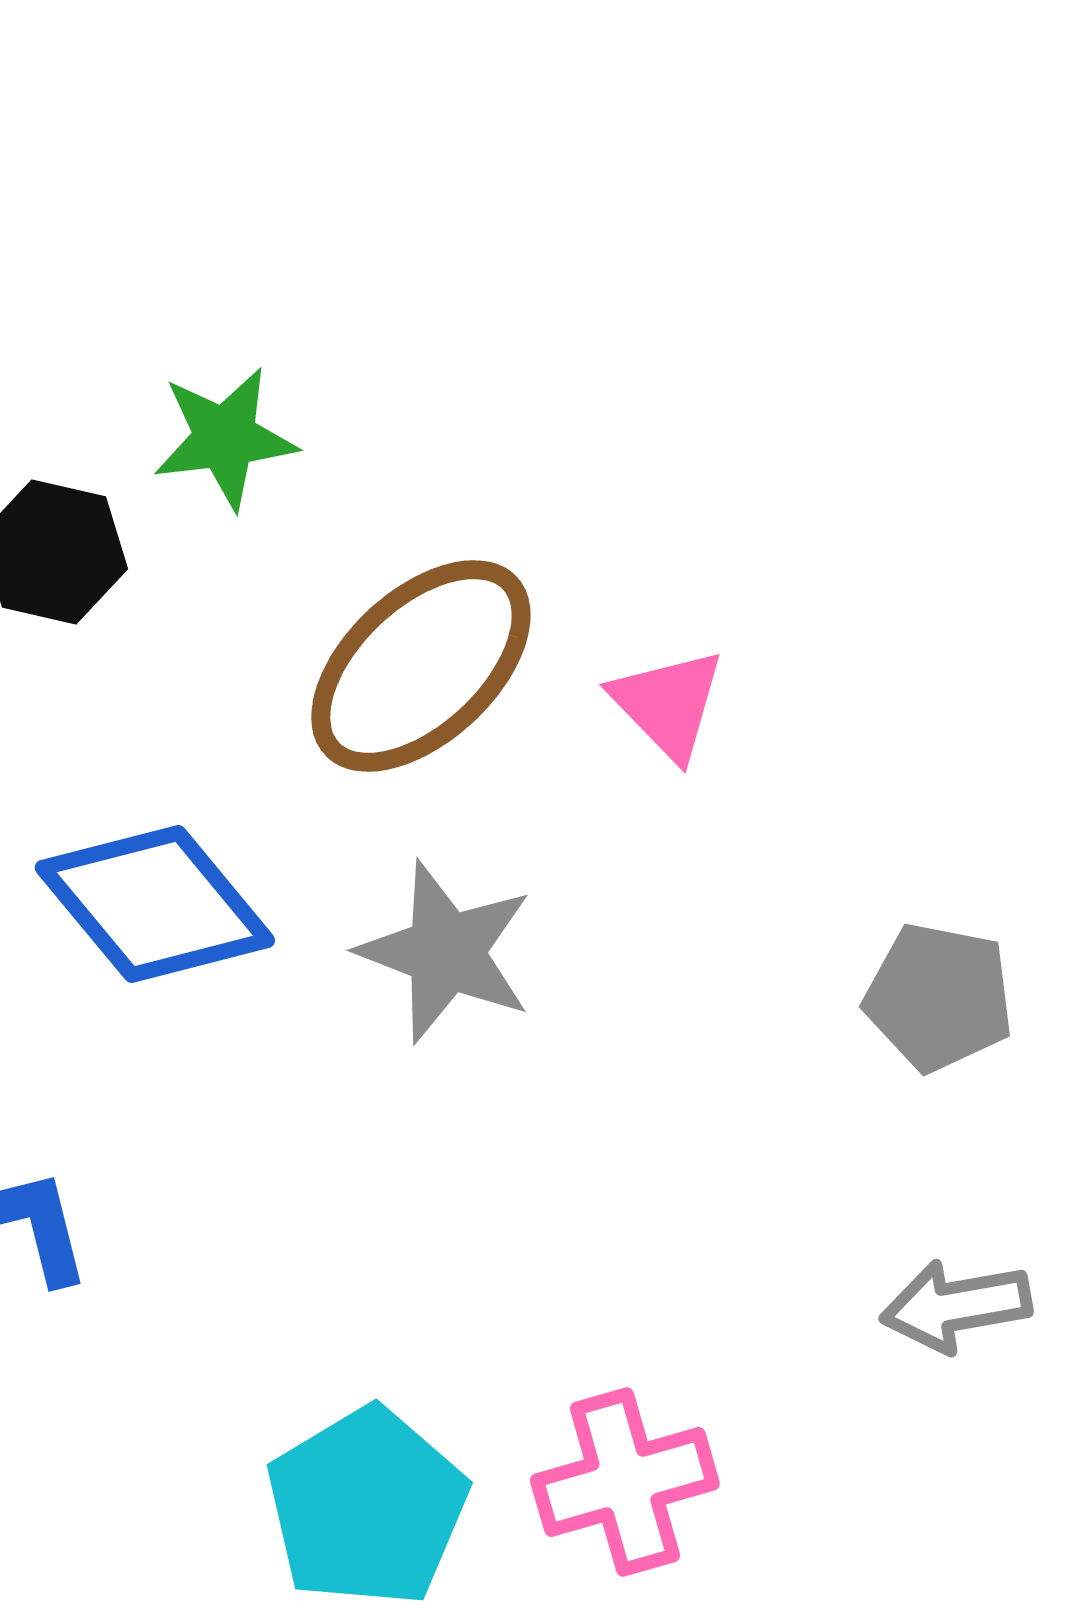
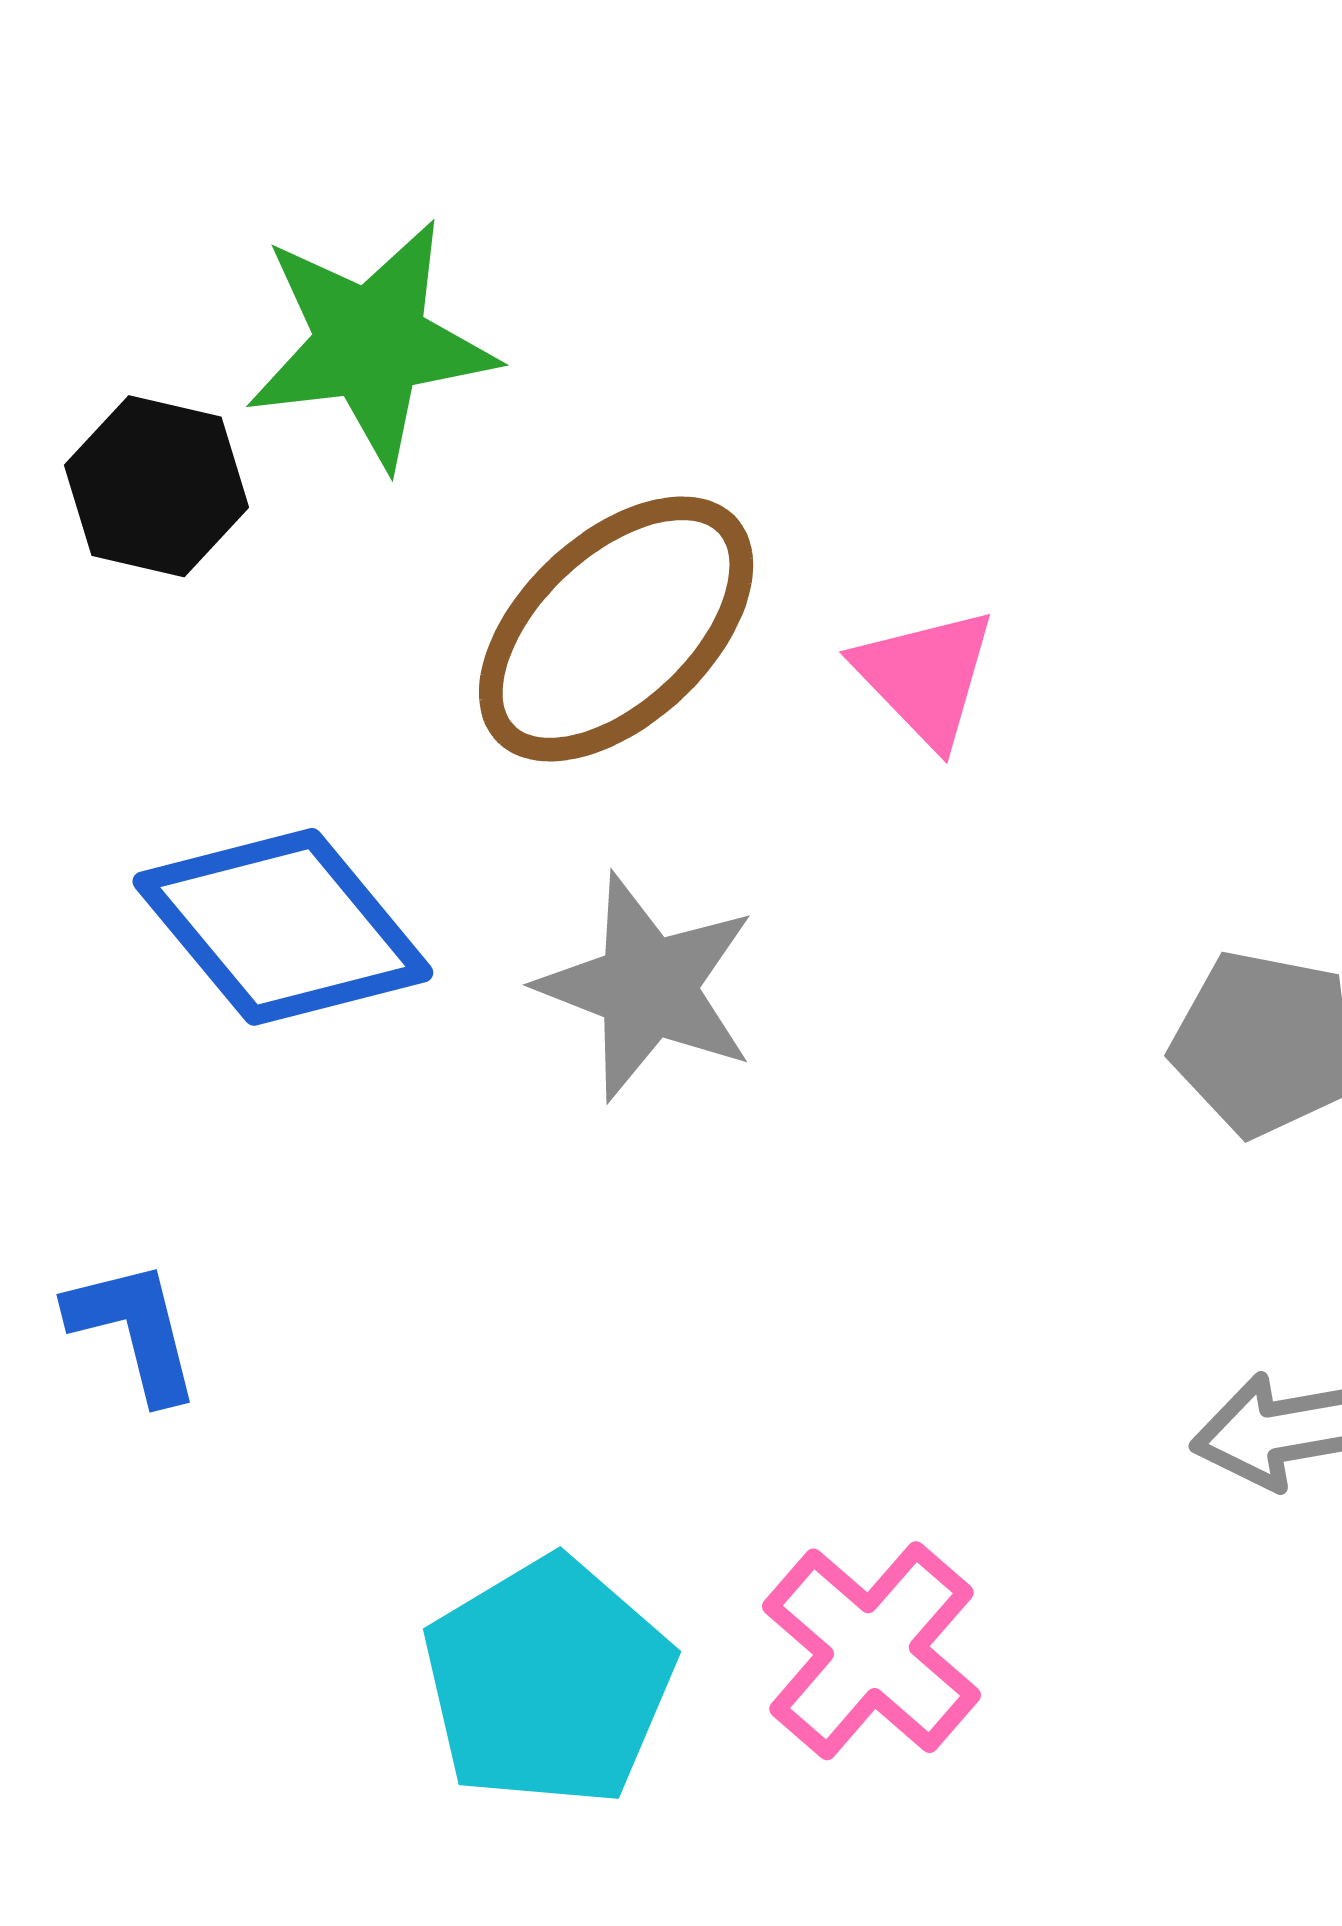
green star: (225, 438) -> (371, 344), size x1.4
pink cross: (625, 1482) -> (871, 1651), turned -33

